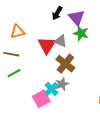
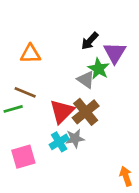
green star: (81, 33) -> (99, 69), moved
red triangle: (47, 45) -> (62, 111), moved
brown line: (11, 54) -> (25, 92), moved
pink square: (41, 99) -> (23, 157), moved

